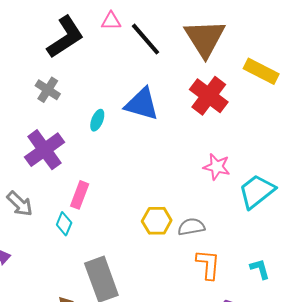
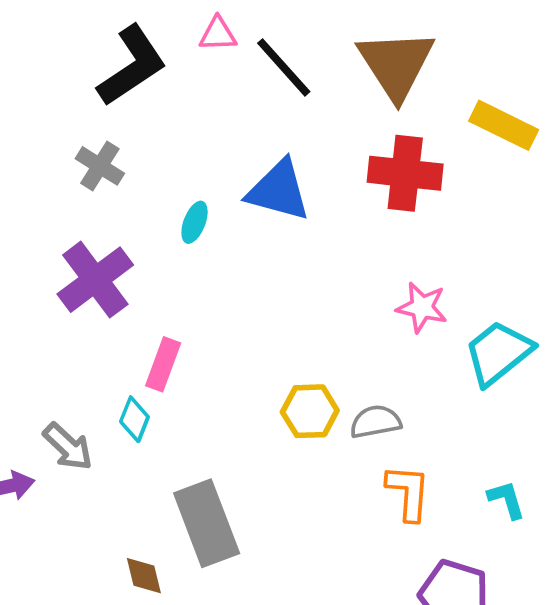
red cross: (209, 96) -> (405, 173), turned -30
gray arrow: (20, 204) -> (68, 447), moved

